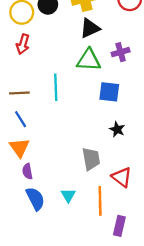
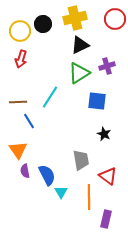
green triangle: (89, 60) -> (79, 73), turned -35
cyan line: (56, 87) -> (50, 97), turned 35
blue line: (21, 119) -> (29, 121), moved
blue semicircle: (35, 199) -> (47, 175), moved

